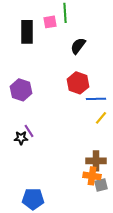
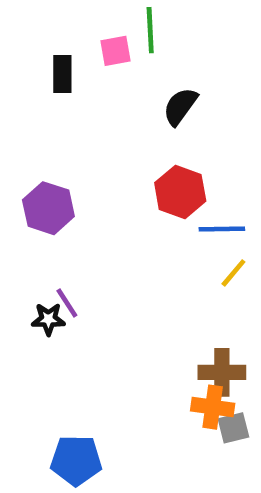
black rectangle: (27, 32) -> (62, 74), size x0.7

